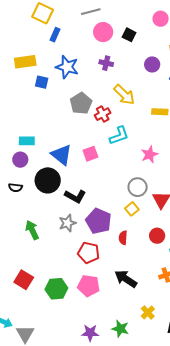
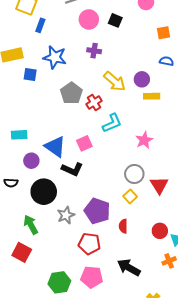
purple circle: (152, 64) -> (142, 79), moved
purple circle: (20, 160) -> (31, 161), moved
black circle: (48, 180) -> (44, 192), moved
black L-shape: (75, 196) -> (72, 169), moved
red circle: (157, 236) -> (160, 231), moved
red square: (24, 280) -> (22, 252), moved

